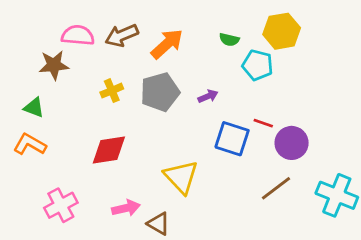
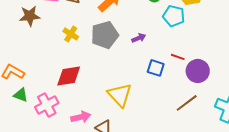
yellow cross: (112, 91) -> (71, 34), turned -35
green triangle: (34, 108) -> (21, 95), moved
blue square: (232, 139) -> (156, 68), size x0.7
pink cross: (61, 205) -> (47, 105), moved

